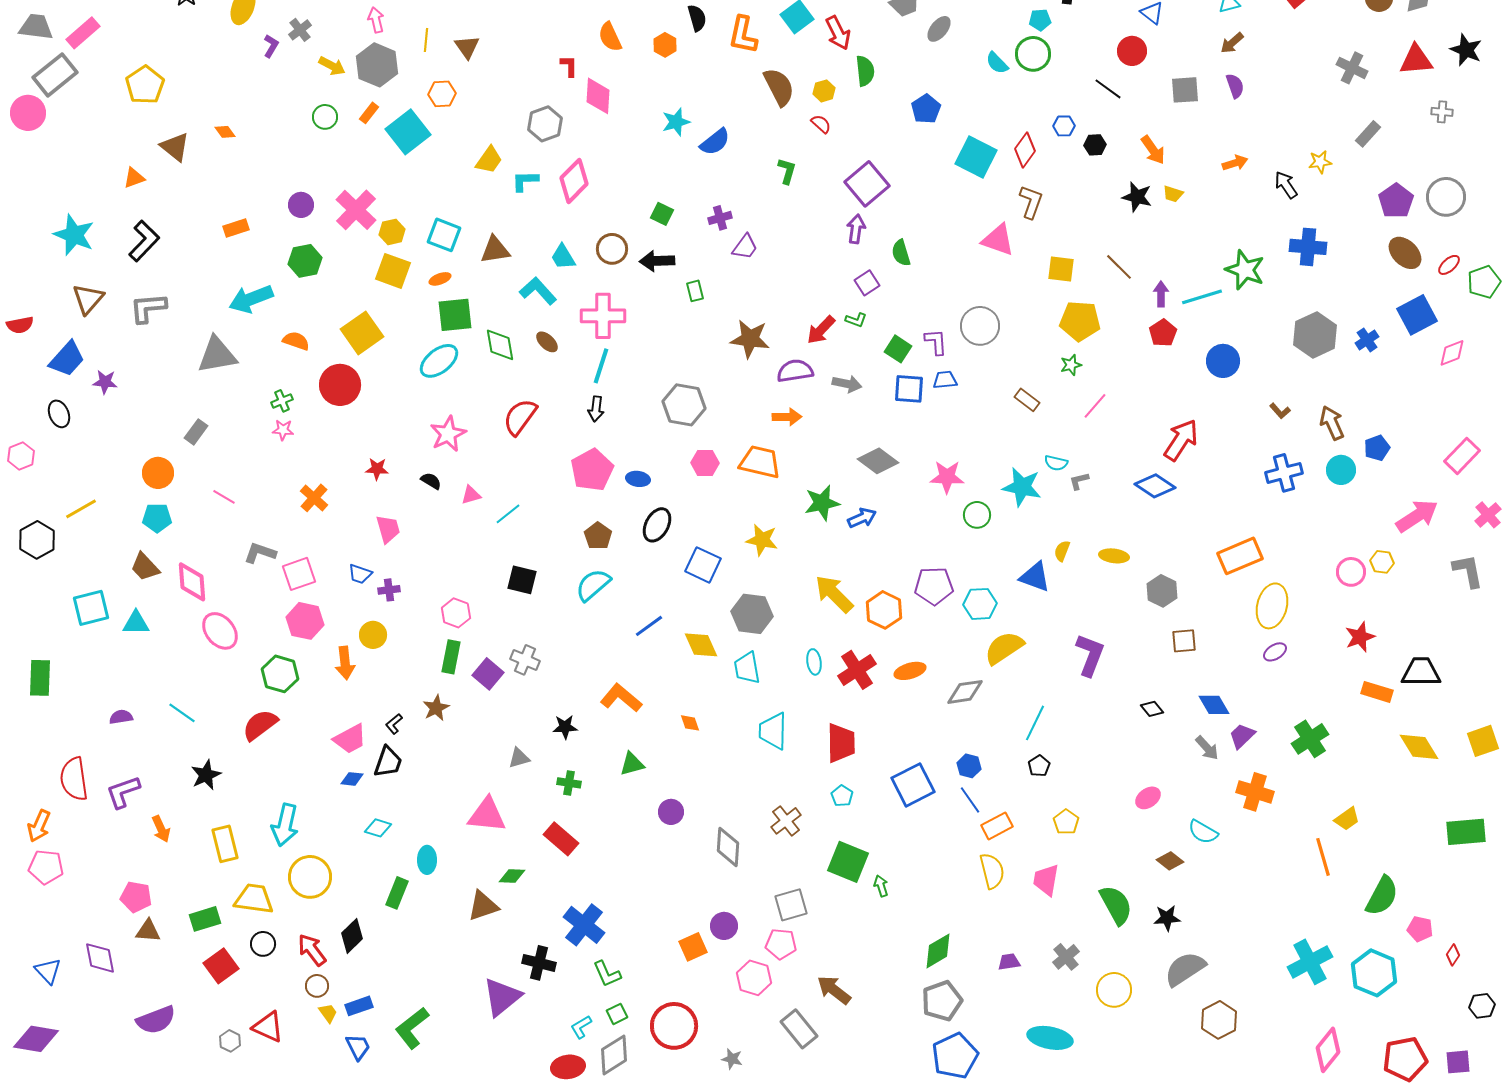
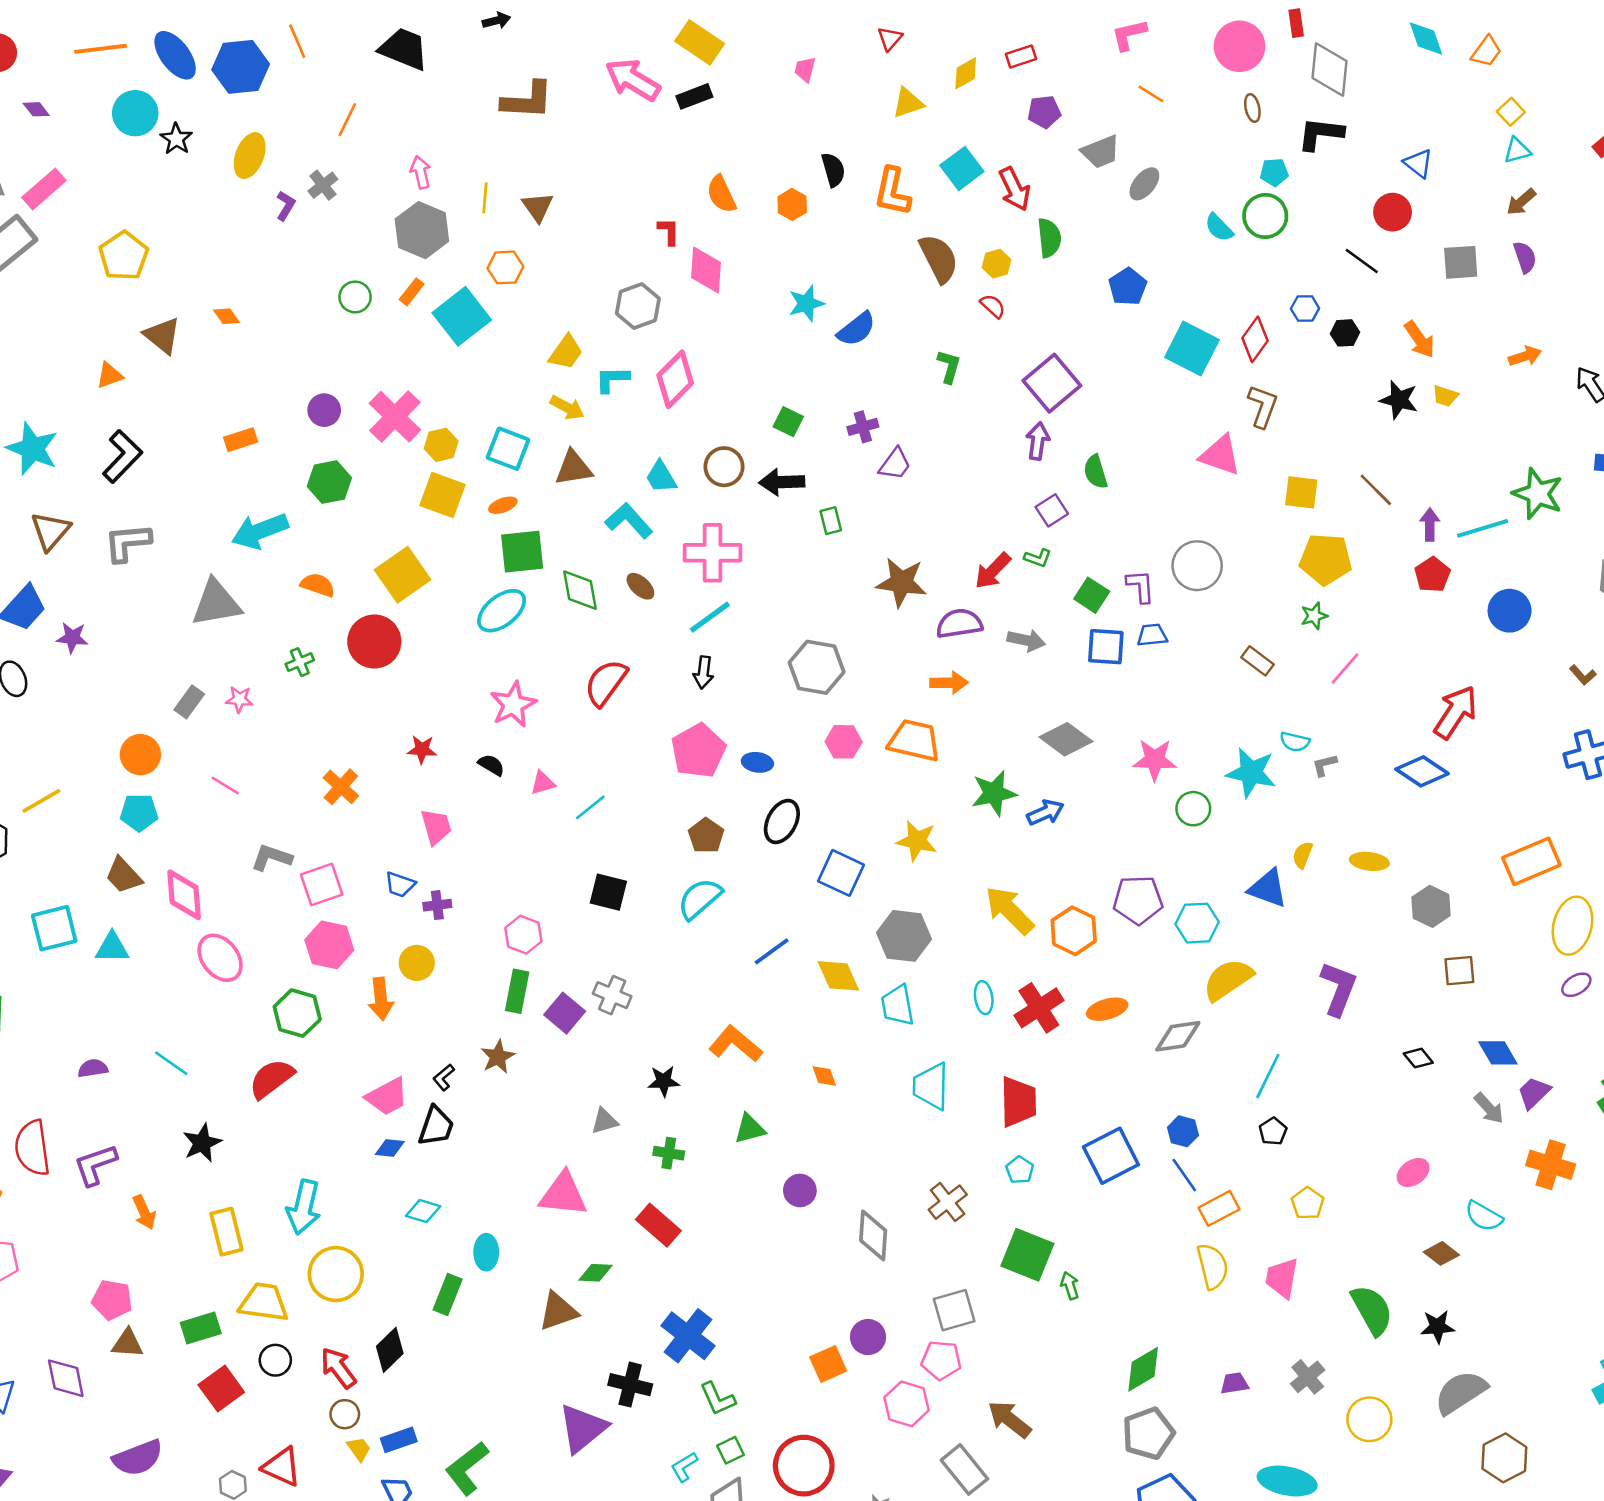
yellow arrow: (332, 66) -> (567, 408), moved
cyan line: (601, 366) -> (710, 617), turned 36
pink star: (283, 430) -> (239, 699), moved

